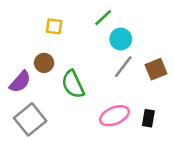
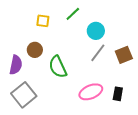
green line: (103, 18) -> (73, 14), moved
purple semicircle: (20, 82) -> (16, 65), turned -30

